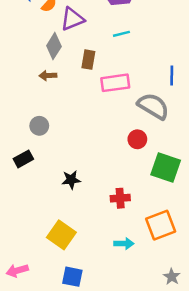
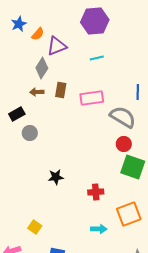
brown rectangle: (88, 60) -> (61, 90), moved
red circle: (137, 139) -> (124, 144), moved
black rectangle: (23, 159) -> (17, 114), moved
yellow square: (61, 235) -> (35, 227), moved, size x0.6

